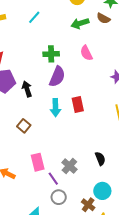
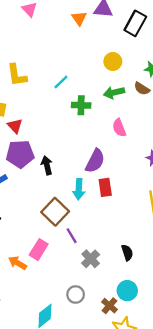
green cross: (51, 54) -> (81, 105), moved
purple semicircle: (57, 77) -> (95, 161), moved
brown square: (24, 126) -> (55, 212), moved, size x1.6
pink rectangle: (38, 162) -> (39, 250), moved, turned 42
purple line: (53, 179) -> (72, 236), moved

